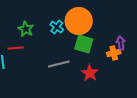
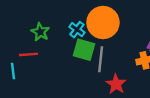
green square: (84, 44) -> (84, 50), moved
gray line: (59, 64) -> (101, 59), moved, turned -70

